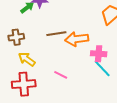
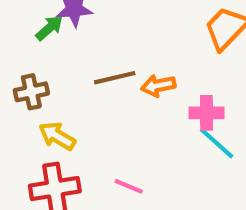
orange arrow: (77, 39) -> (158, 86), size x0.7
pink line: (61, 75) -> (129, 186), moved

